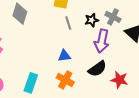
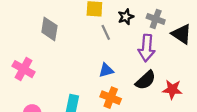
black star: (92, 20) -> (126, 17), moved

